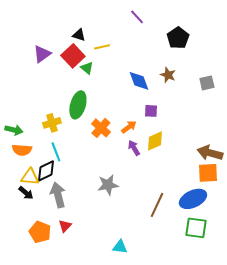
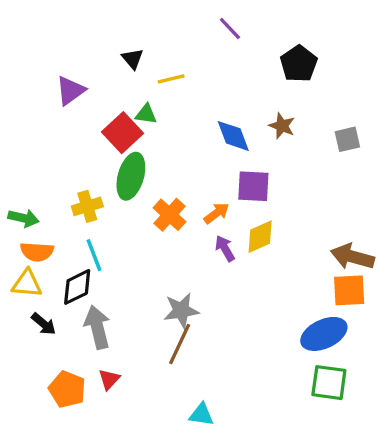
black triangle: (79, 35) -> (133, 59), turned 32
red square: (73, 56) -> (123, 133), moved
green triangle: (87, 68) -> (146, 114), turned -32
purple square: (151, 111) -> (253, 186), size x1.5
yellow triangle: (30, 177) -> (27, 284), moved
brown line: (157, 205) -> (180, 344), moved

